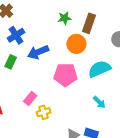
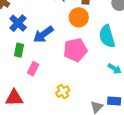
cyan semicircle: (99, 69) -> (107, 36), turned -70
pink rectangle: (30, 99) -> (33, 69), moved

